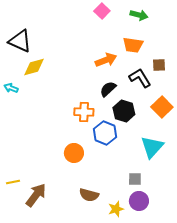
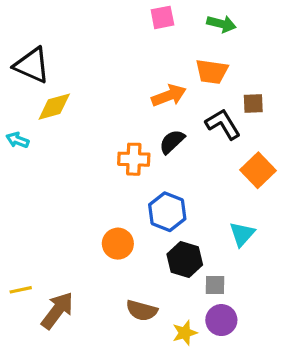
pink square: (102, 11) -> (162, 17), turned 35
black hexagon: (124, 111) -> (185, 260), moved
orange cross: (84, 112) -> (134, 159), moved
cyan triangle: (152, 147) -> (242, 234), size x0.7

